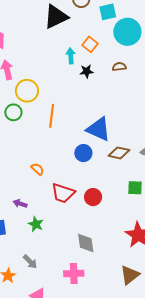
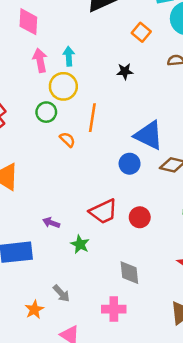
cyan arrow: (71, 56) -> (69, 56), moved
black star: (87, 71) -> (125, 71), moved
orange semicircle: (37, 169) -> (67, 140), moved
red trapezoid: (63, 193) -> (103, 212), turned -45
green star: (36, 224) -> (80, 244), moved

